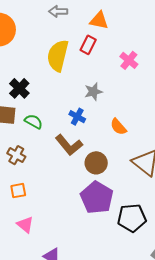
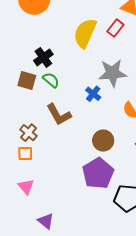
gray star: (93, 92) -> (113, 73), size x1.6
green semicircle: (34, 122) -> (51, 80), moved
brown L-shape: (69, 145) -> (59, 115), moved
brown cross: (16, 155) -> (29, 133), moved

